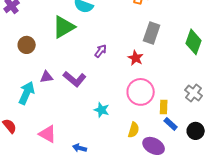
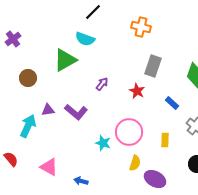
pink circle: (141, 92) -> (129, 132), moved
blue rectangle: (171, 124) -> (172, 103), moved

